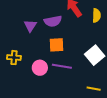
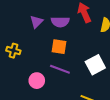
pink circle: (40, 68) -> (37, 81), moved

